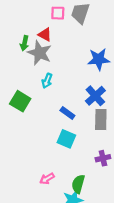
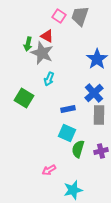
pink square: (58, 13) -> (59, 16), turned 32
blue star: (99, 59) -> (97, 59), turned -30
blue rectangle: (67, 113) -> (68, 109), turned -48
green semicircle: (78, 184) -> (78, 149), moved

